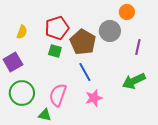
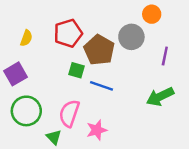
green square: (55, 51) -> (76, 70), moved
blue line: (85, 72) -> (102, 86), turned -42
pink star: (94, 98) -> (97, 130), moved
green triangle: (45, 115) -> (54, 137), turned 32

